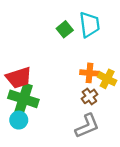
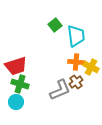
cyan trapezoid: (89, 25) -> (76, 36), moved
green cross: (23, 99) -> (20, 84), size x0.7
gray L-shape: (87, 126) -> (60, 90), moved

